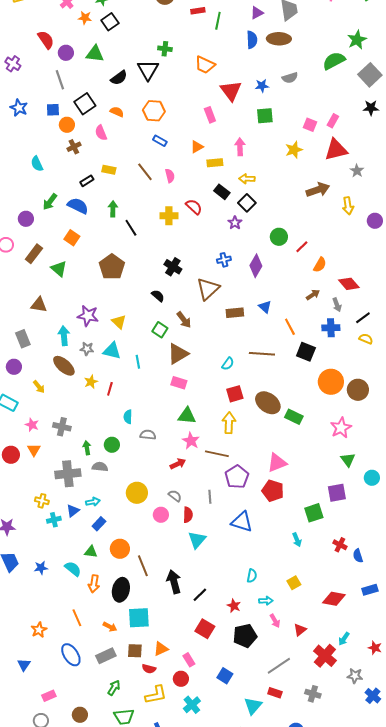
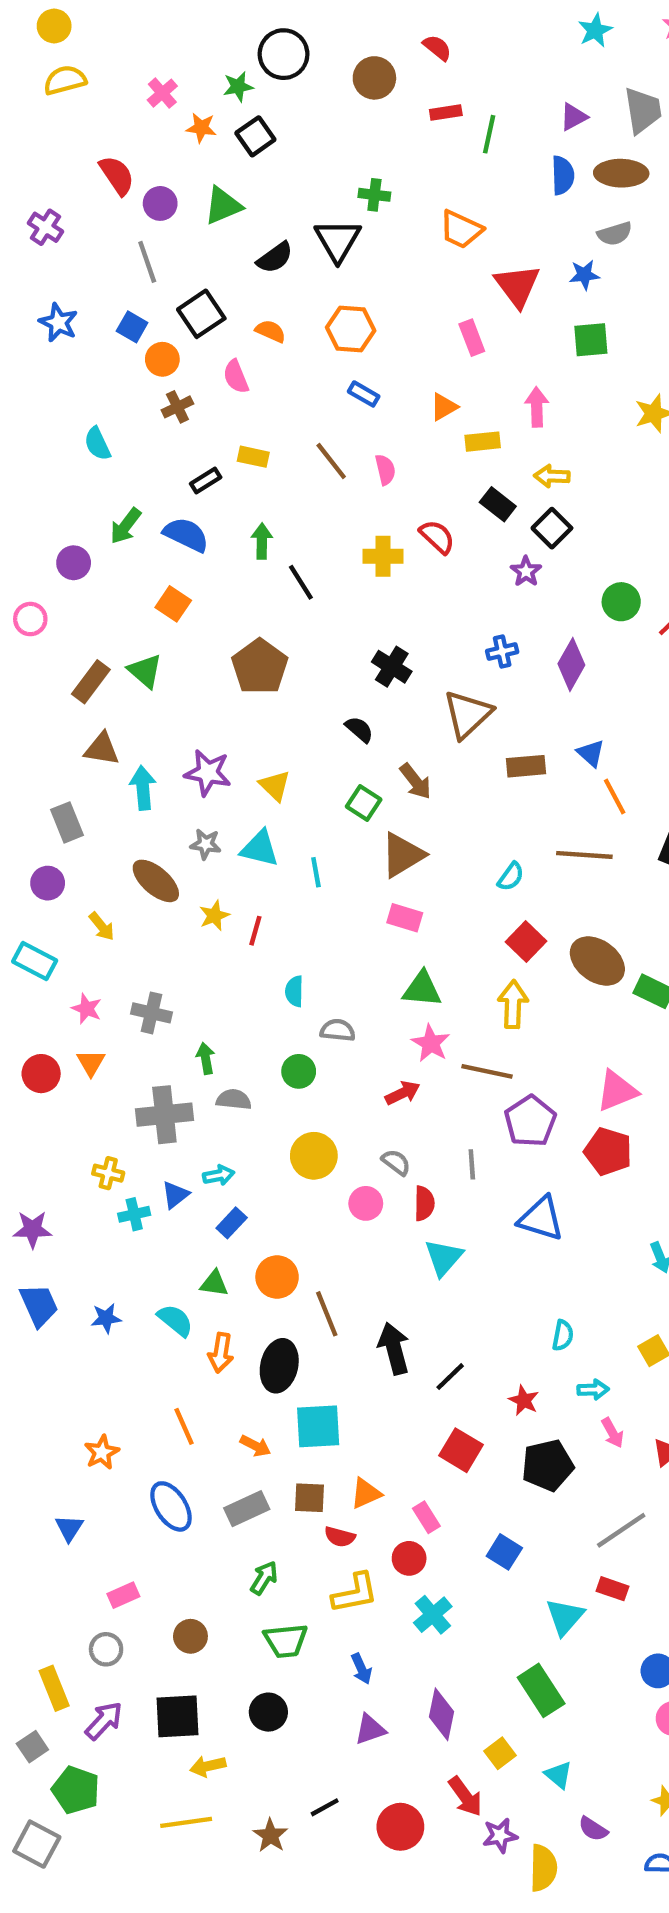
green triangle: (95, 54) -> (223, 206), turned -30
gray semicircle: (290, 78) -> (615, 234), moved
blue square: (53, 110) -> (132, 327), turned 32
brown rectangle: (34, 254) -> (91, 682), moved
orange line: (290, 327) -> (615, 797), moved
cyan arrow: (64, 336) -> (143, 788), moved
red square: (235, 394) -> (526, 942), turned -30
green circle: (112, 445) -> (299, 1071), moved

